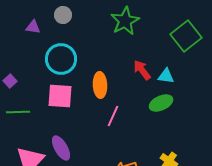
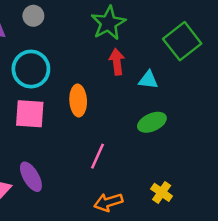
red arrow: (142, 70) -> (117, 62), moved, turned 30
cyan triangle: (166, 76) -> (148, 80), moved
pink line: (113, 116) -> (97, 156), moved

